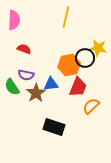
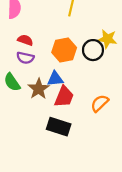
orange hexagon: (69, 65) -> (64, 50), moved
purple semicircle: (26, 75) -> (25, 58), moved
red trapezoid: (78, 87) -> (64, 97), moved

